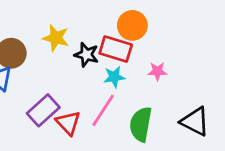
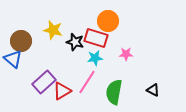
black triangle: (195, 121) -> (153, 90), size x0.6
red triangle: (68, 123) -> (62, 91), turned 42

